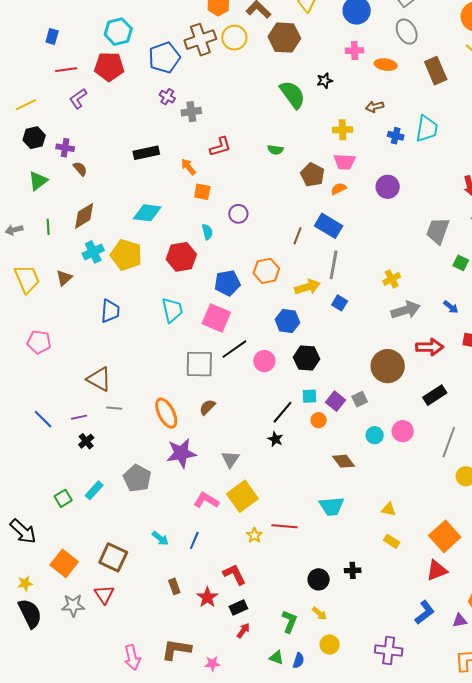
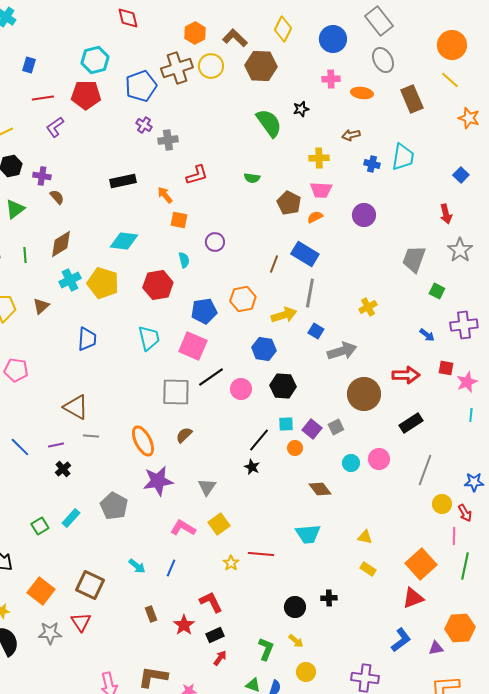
gray arrow: (406, 310) -> (342, 351), moved
yellow square: (242, 496) -> (219, 524), size x0.7

